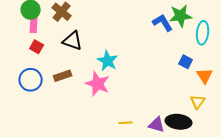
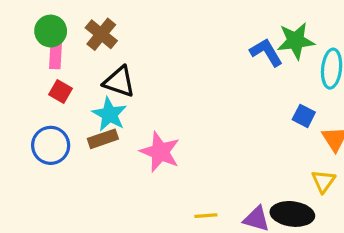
cyan star: (108, 61) -> (109, 114), moved

